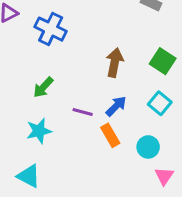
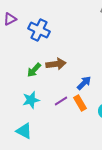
brown arrow: (115, 63) -> (56, 64), moved, turned 72
purple line: (83, 112) -> (61, 101), moved, turned -48

